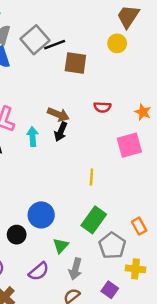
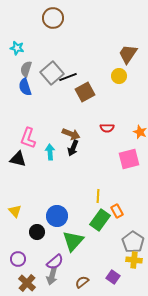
brown square: (75, 63) -> (85, 92), turned -36
yellow line: (91, 177) -> (98, 196), moved
orange rectangle: (139, 226) -> (117, 211), moved
green triangle: (61, 246) -> (73, 241), size x1.6
gray pentagon: (112, 246) -> (133, 242), moved
gray arrow: (75, 269) -> (52, 276), moved

